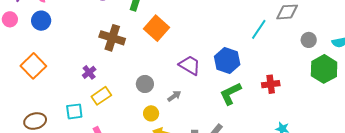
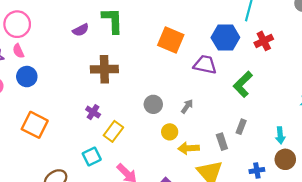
orange square: (156, 28) -> (171, 40), moved
blue hexagon: (227, 60) -> (225, 38), moved
purple trapezoid: (190, 65) -> (205, 65), moved
red cross: (271, 84) -> (264, 41), moved

